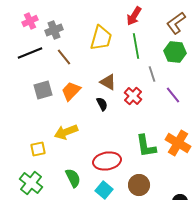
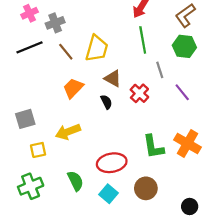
yellow trapezoid: (101, 38) -> (97, 49), moved
gray square: (43, 90) -> (25, 119), moved
green cross: (31, 183) -> (31, 186), turned 30

